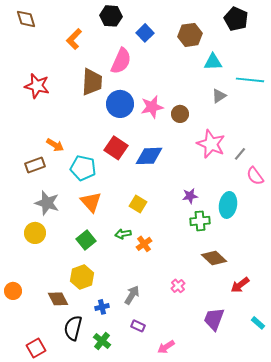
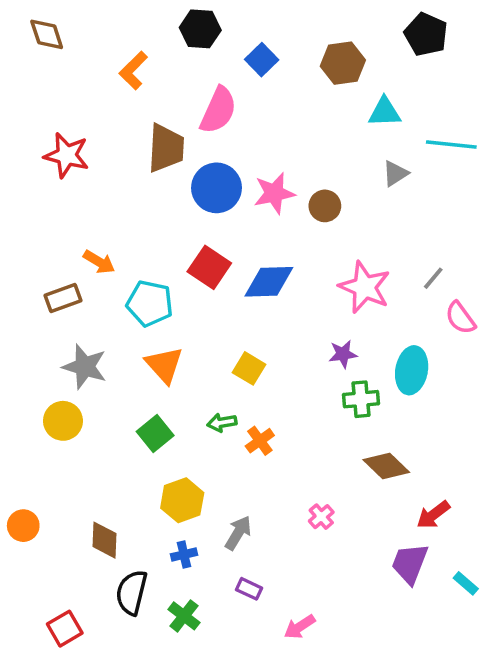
pink star: (211, 144) -> (365, 287), moved
yellow hexagon: (82, 277) -> (182, 500), moved
brown diamond: (58, 299) -> (105, 540), turned 30
purple trapezoid: (214, 319) -> (410, 564), moved

